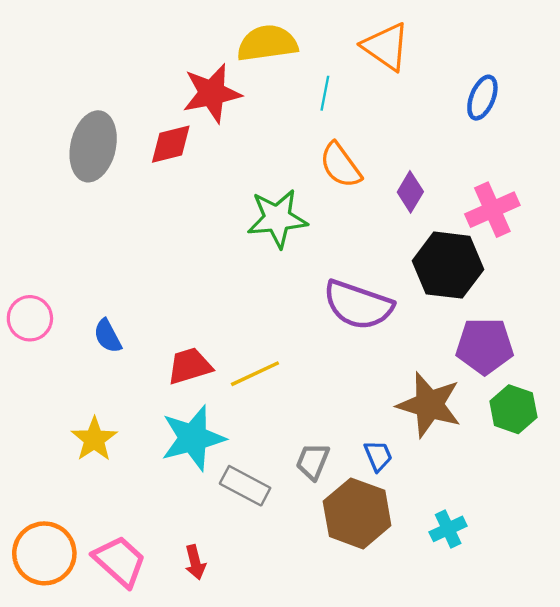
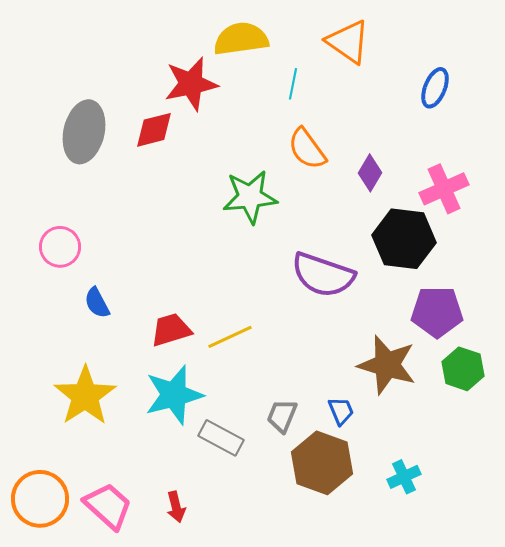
pink circle: (30, 318) -> (60, 247), moved
yellow star: (94, 439) -> (85, 396), size x1.5

